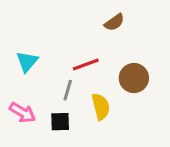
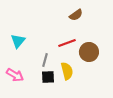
red line: (86, 64) -> (67, 43), moved
black square: (60, 122) -> (48, 77), moved

